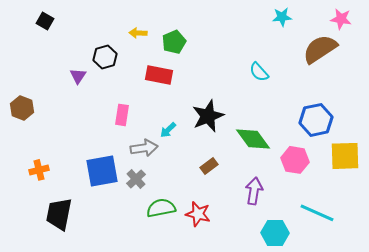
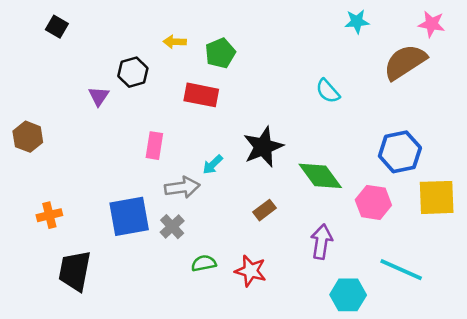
green semicircle: (161, 208) -> (204, 263), size x0.7

